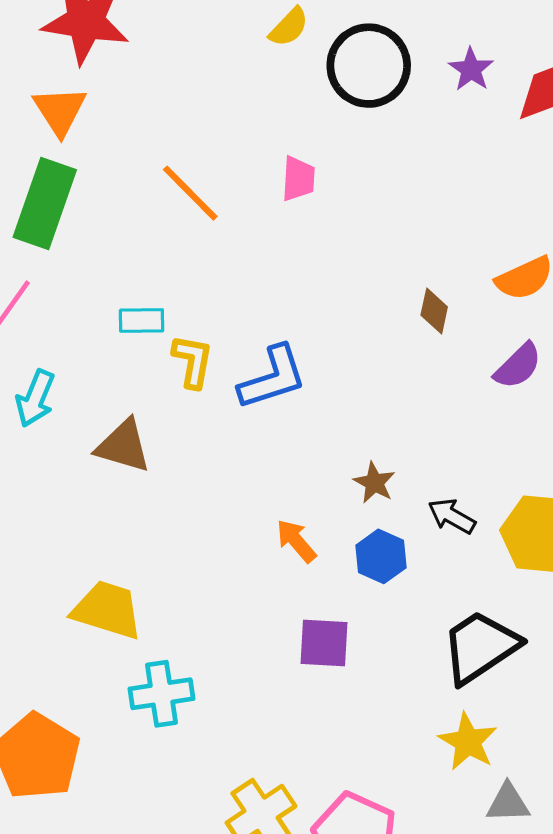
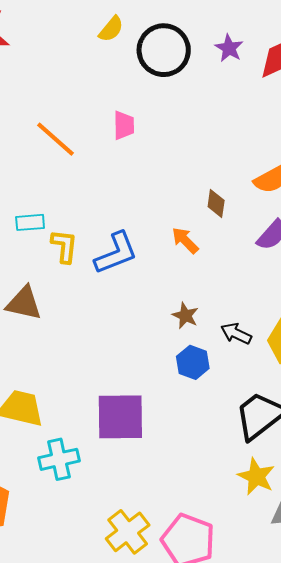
orange arrow: (296, 541) -> (185, 240), moved
purple square: (324, 643) -> (120, 417), moved, size x1.5

